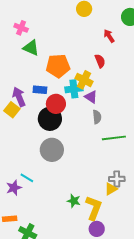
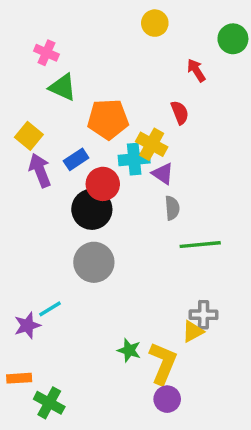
blue rectangle: (40, 90) -> (76, 159), turned -40
yellow square: (12, 110) -> (29, 136), moved
cyan line: (27, 178) -> (50, 309), turned -64

